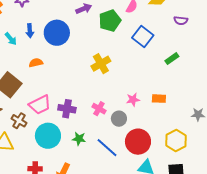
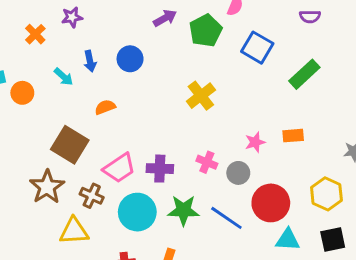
blue circle: (57, 33) -> (130, 59), size x0.7
green rectangle: (172, 59) -> (304, 74), size x1.5
green star: (79, 139) -> (183, 210), size x1.5

